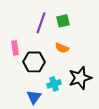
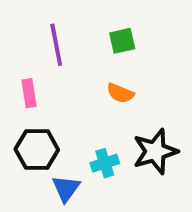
purple line: (41, 23) -> (56, 45), moved, turned -30
black hexagon: (34, 62) -> (37, 150), moved

